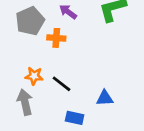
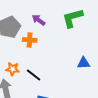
blue triangle: (105, 98) -> (84, 63), moved

